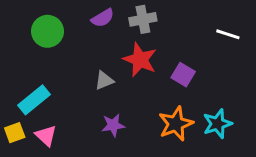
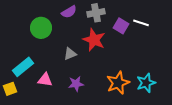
green circle: (48, 31) -> (41, 28), moved
white line: (228, 34) -> (141, 23), moved
purple square: (183, 75) -> (121, 26), moved
pink triangle: (46, 136) -> (45, 80), moved, turned -35

